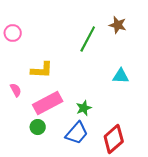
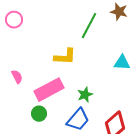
yellow L-shape: (42, 70) -> (65, 57), moved

